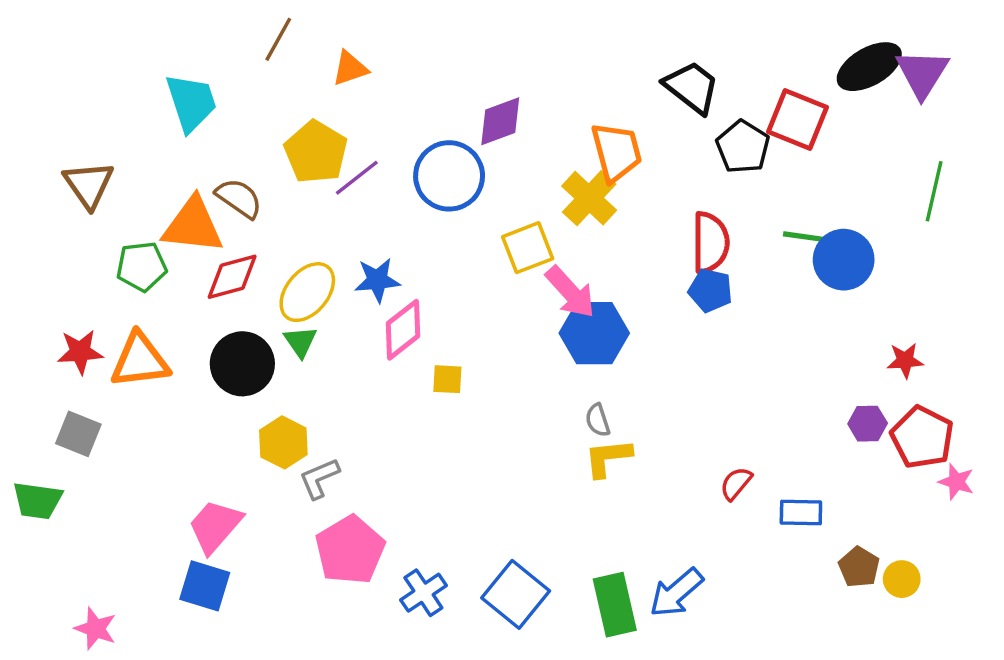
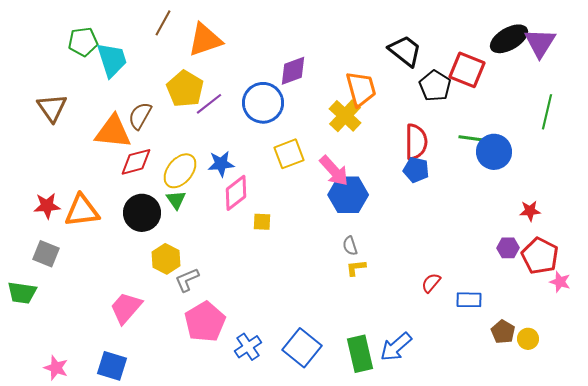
orange triangle: (350, 68) -> (205, 40), size x1.6
brown semicircle: (239, 198) -> (140, 116), turned -96
yellow square: (528, 248) -> (289, 154), moved
green pentagon: (142, 266) -> (83, 42), moved
yellow L-shape: (608, 458) -> (356, 268), size x0.7
blue square: (205, 586) -> (112, 366), moved

